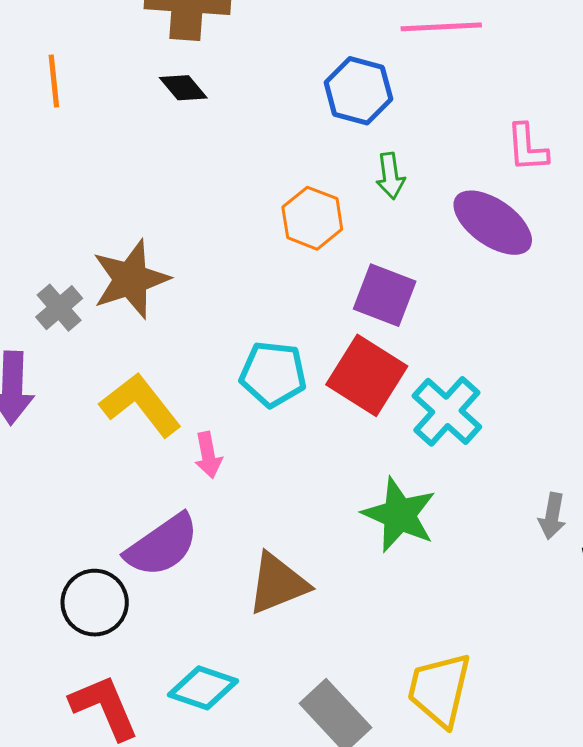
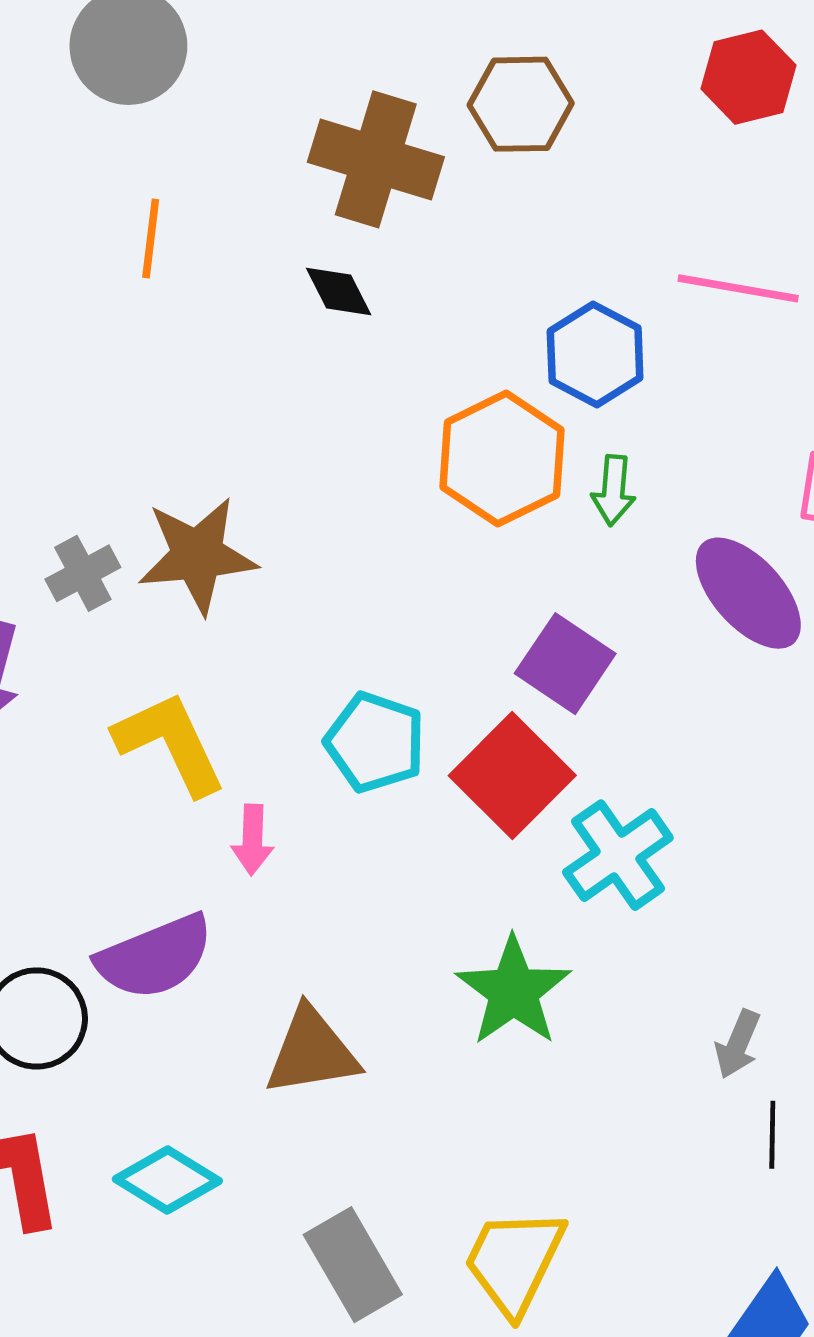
orange hexagon: (312, 218) -> (502, 459), moved, size x1.4

